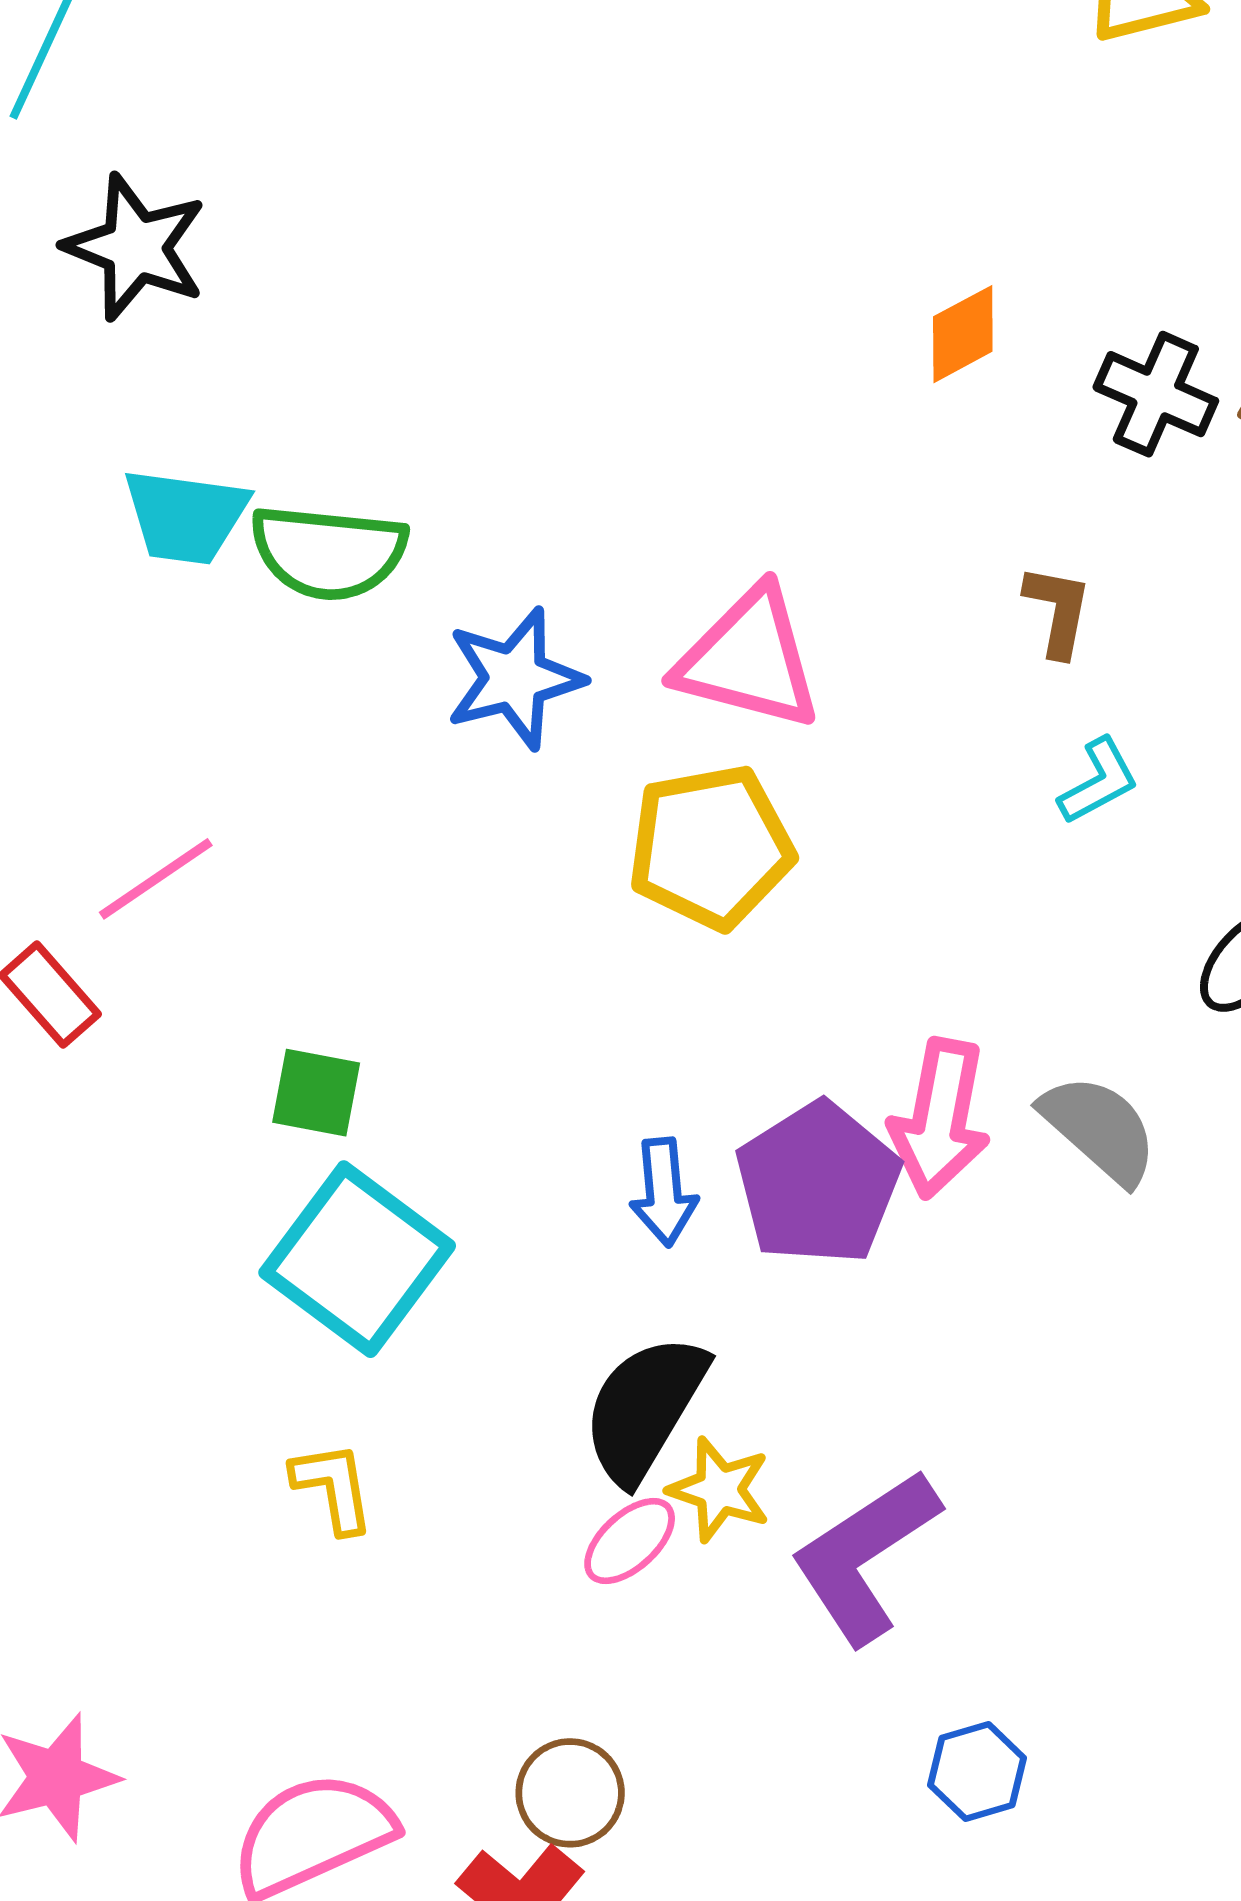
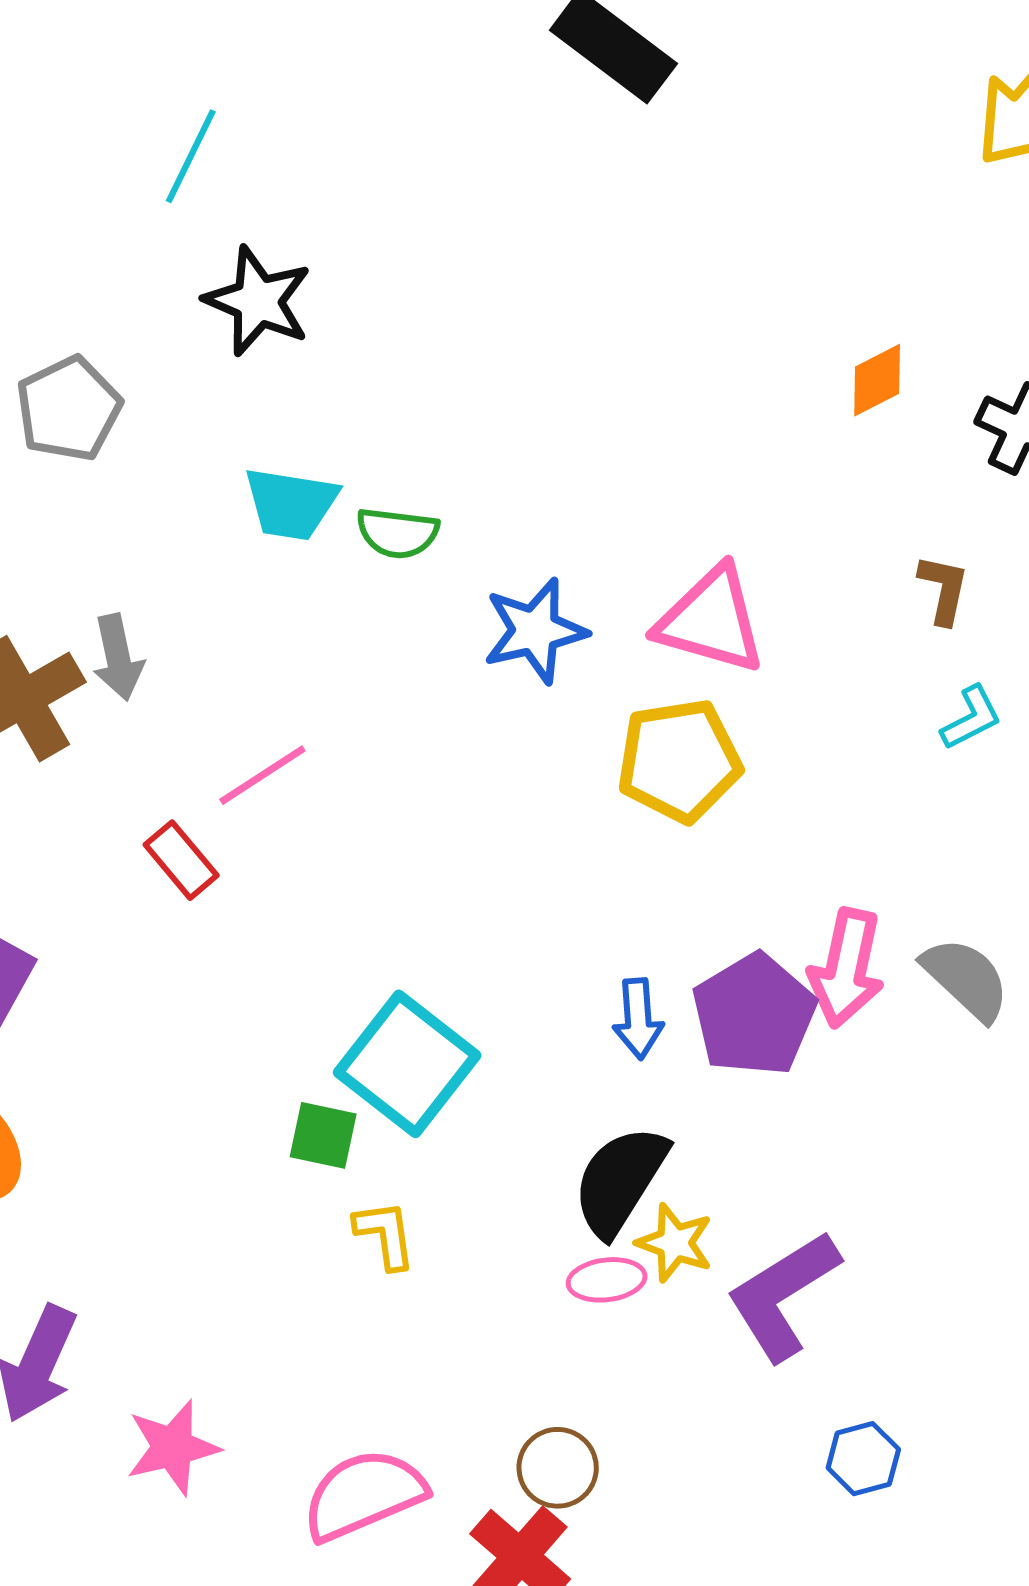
green semicircle: (328, 552) -> (397, 533), size x0.7
green square: (316, 1093) -> (323, 1135), moved
pink ellipse: (630, 1541) -> (607, 1280), turned 34

